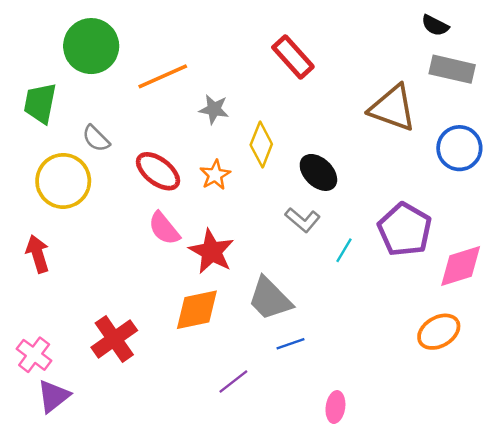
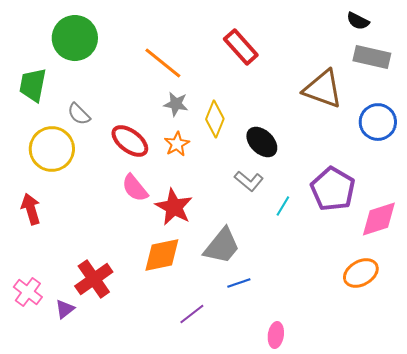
orange line: (163, 76) -> (163, 63), moved, turned 63
gray star: (214, 109) -> (176, 104), moved
gray trapezoid: (270, 299) -> (222, 246), turned -96
purple triangle: (53, 396) -> (65, 309), moved, size x0.7

